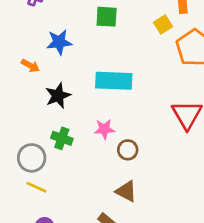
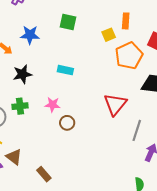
cyan rectangle: (114, 81) -> (65, 70), size x0.6
green cross: (62, 138) -> (20, 106), turned -35
brown triangle: (126, 191) -> (14, 157), moved

